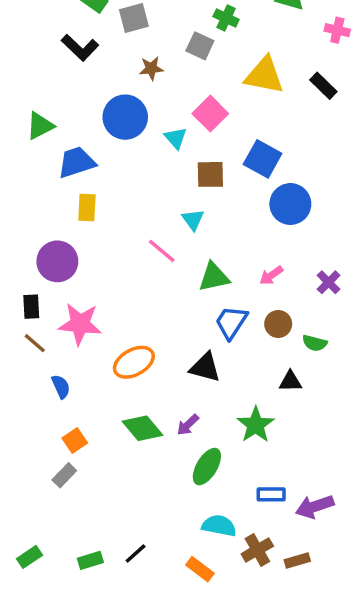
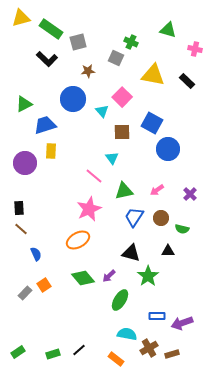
purple circle: (57, 261) -> (25, 163), moved
pink star: (80, 324) -> (89, 209), moved, turned -30
black triangle: (205, 367) -> (131, 253), moved
gray rectangle: (64, 475) -> (25, 293), moved

